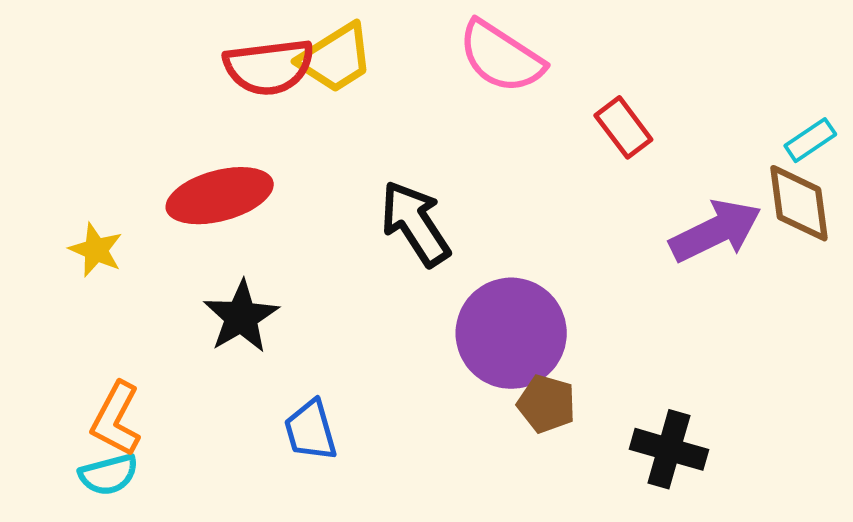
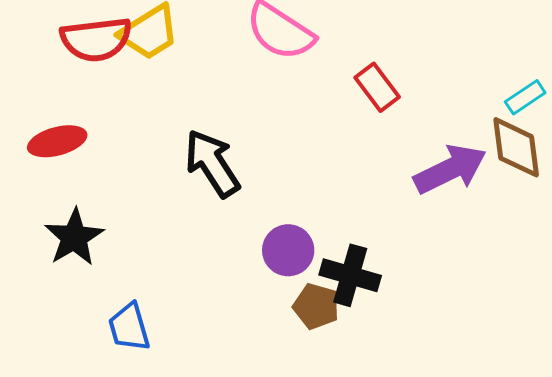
red ellipse: (220, 196) -> (57, 141), size x0.7
purple circle: (511, 333) -> (288, 250), size x0.6
black cross: (669, 449) -> (350, 275), moved

